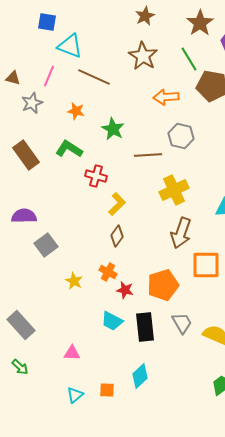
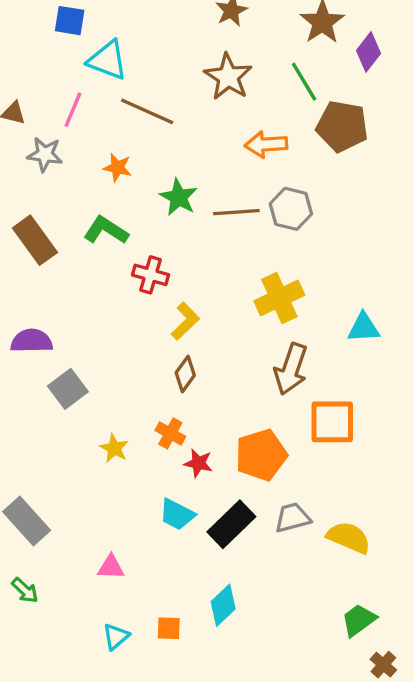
gray star: (32, 103) -> (45, 154), turned 30
brown line: (148, 155) -> (236, 212), moved
gray trapezoid: (182, 323) -> (293, 518), turned -75
black rectangle: (145, 327) -> (231, 524), turned 52

